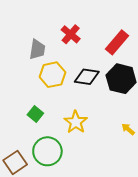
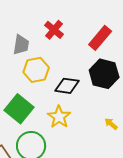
black diamond: (87, 77) -> (67, 86), moved
green square: (35, 114) -> (19, 109), size x1.8

